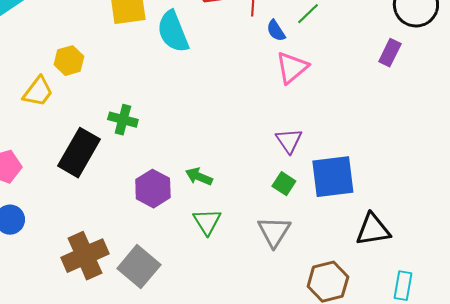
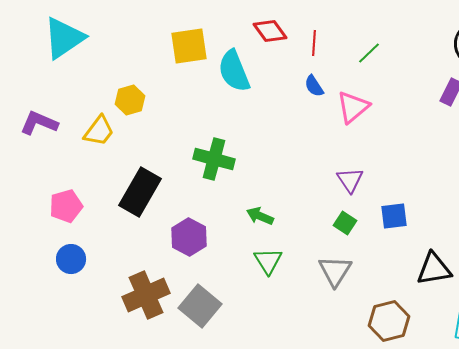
blue semicircle: (276, 31) -> (314, 86), moved
green cross: (123, 120) -> (214, 159), moved, size x1.4
blue square: (333, 177) -> (394, 216), size x0.6
purple hexagon: (153, 189) -> (189, 237), moved

